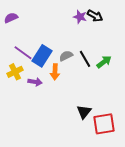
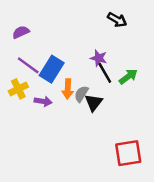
purple star: (80, 17) -> (99, 58), moved
purple semicircle: (11, 18) -> (21, 32), moved
gray semicircle: (66, 56) -> (81, 94), moved, turned -32
black triangle: (84, 112) -> (94, 102), moved

